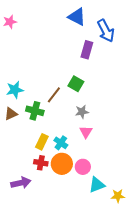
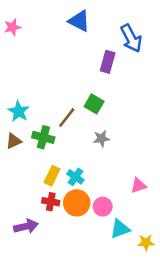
blue triangle: (77, 17) -> (79, 21), moved
cyan star: (15, 90) -> (19, 111), turned -30
pink triangle: (86, 132) -> (139, 186), moved, turned 40

